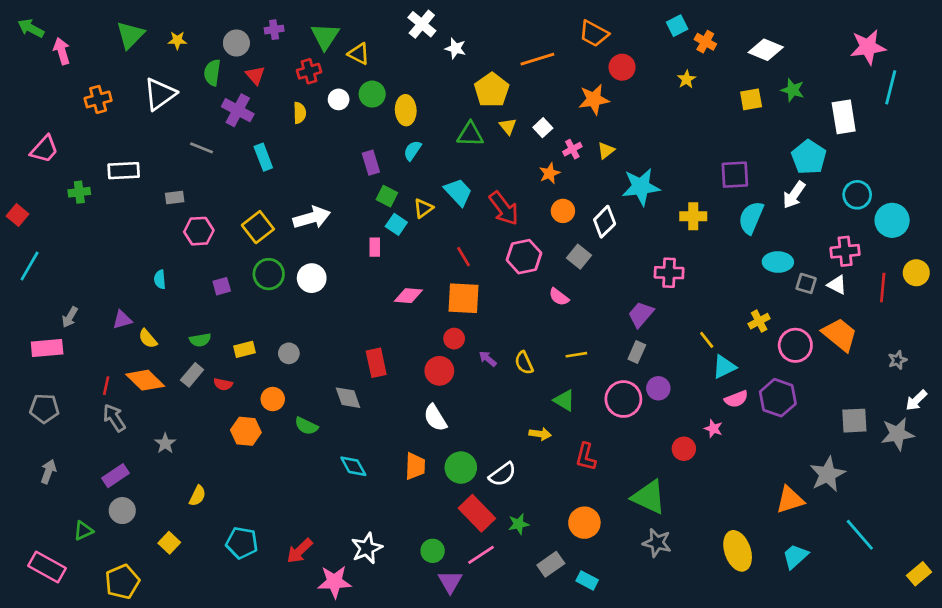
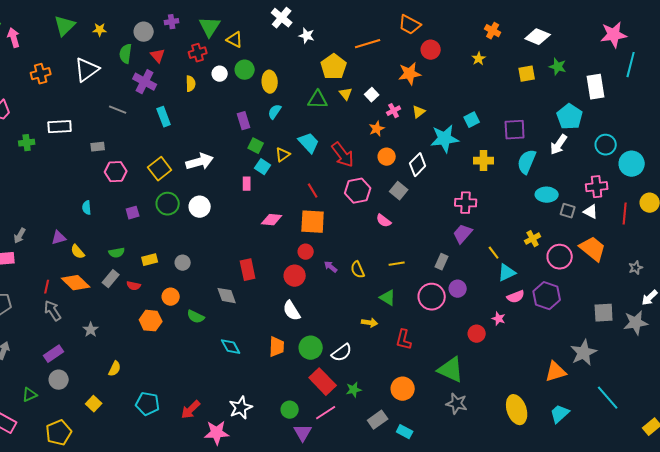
cyan square: (677, 26) -> (472, 120), moved
purple trapezoid: (641, 314) -> (463, 234), moved

